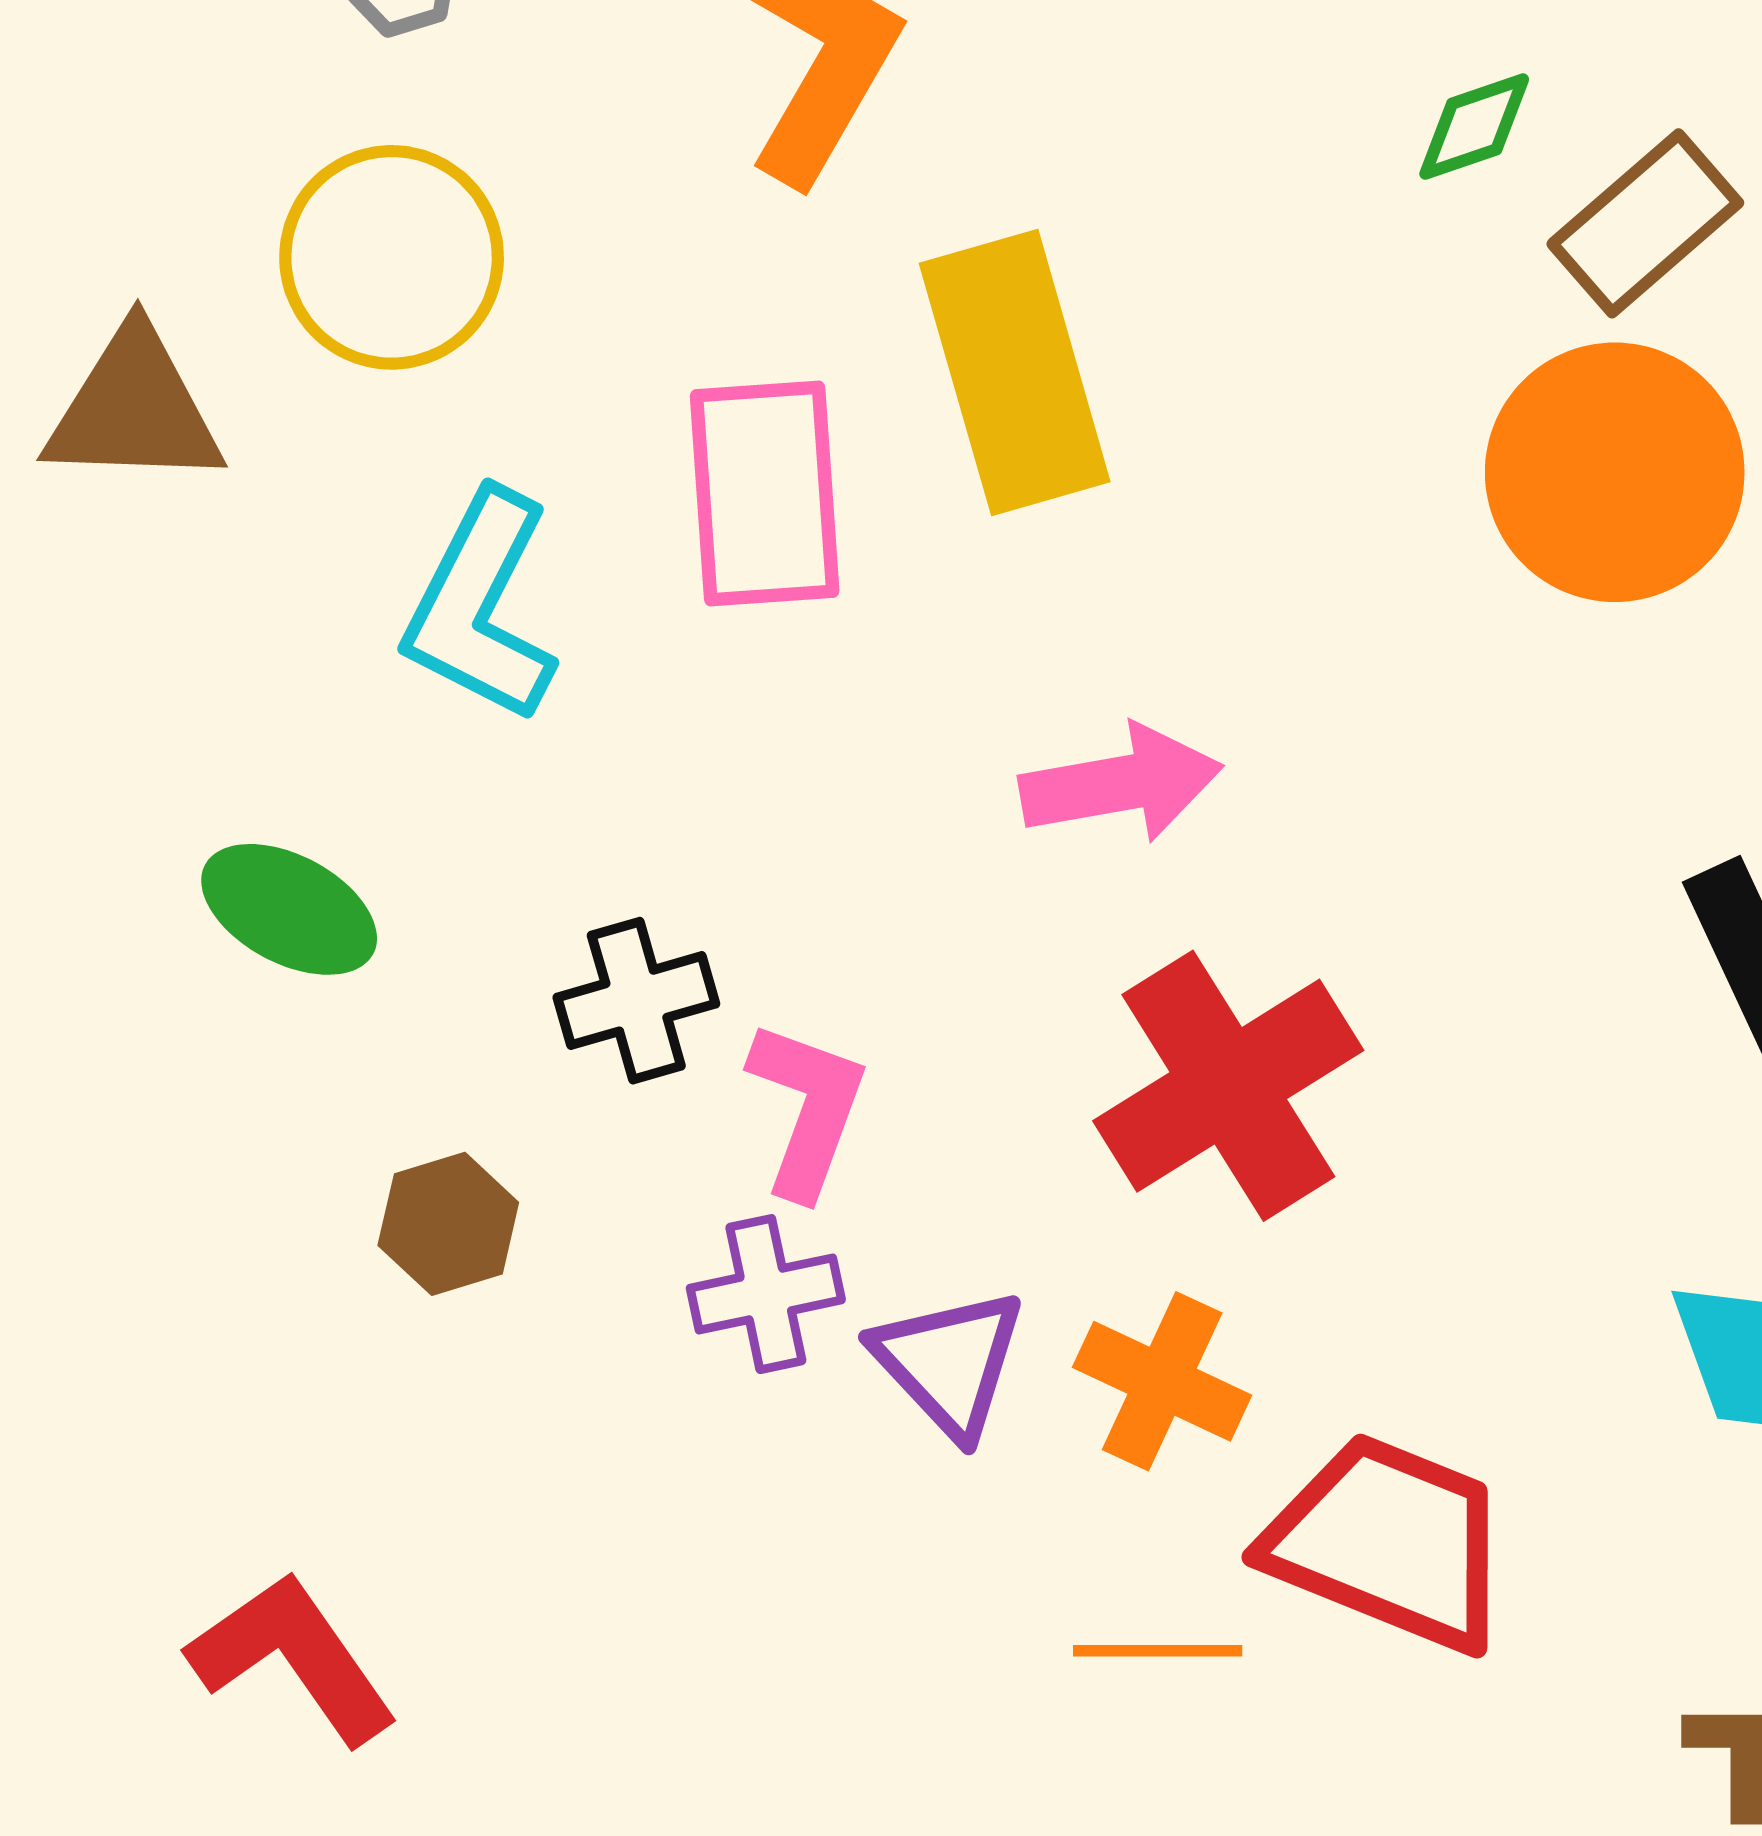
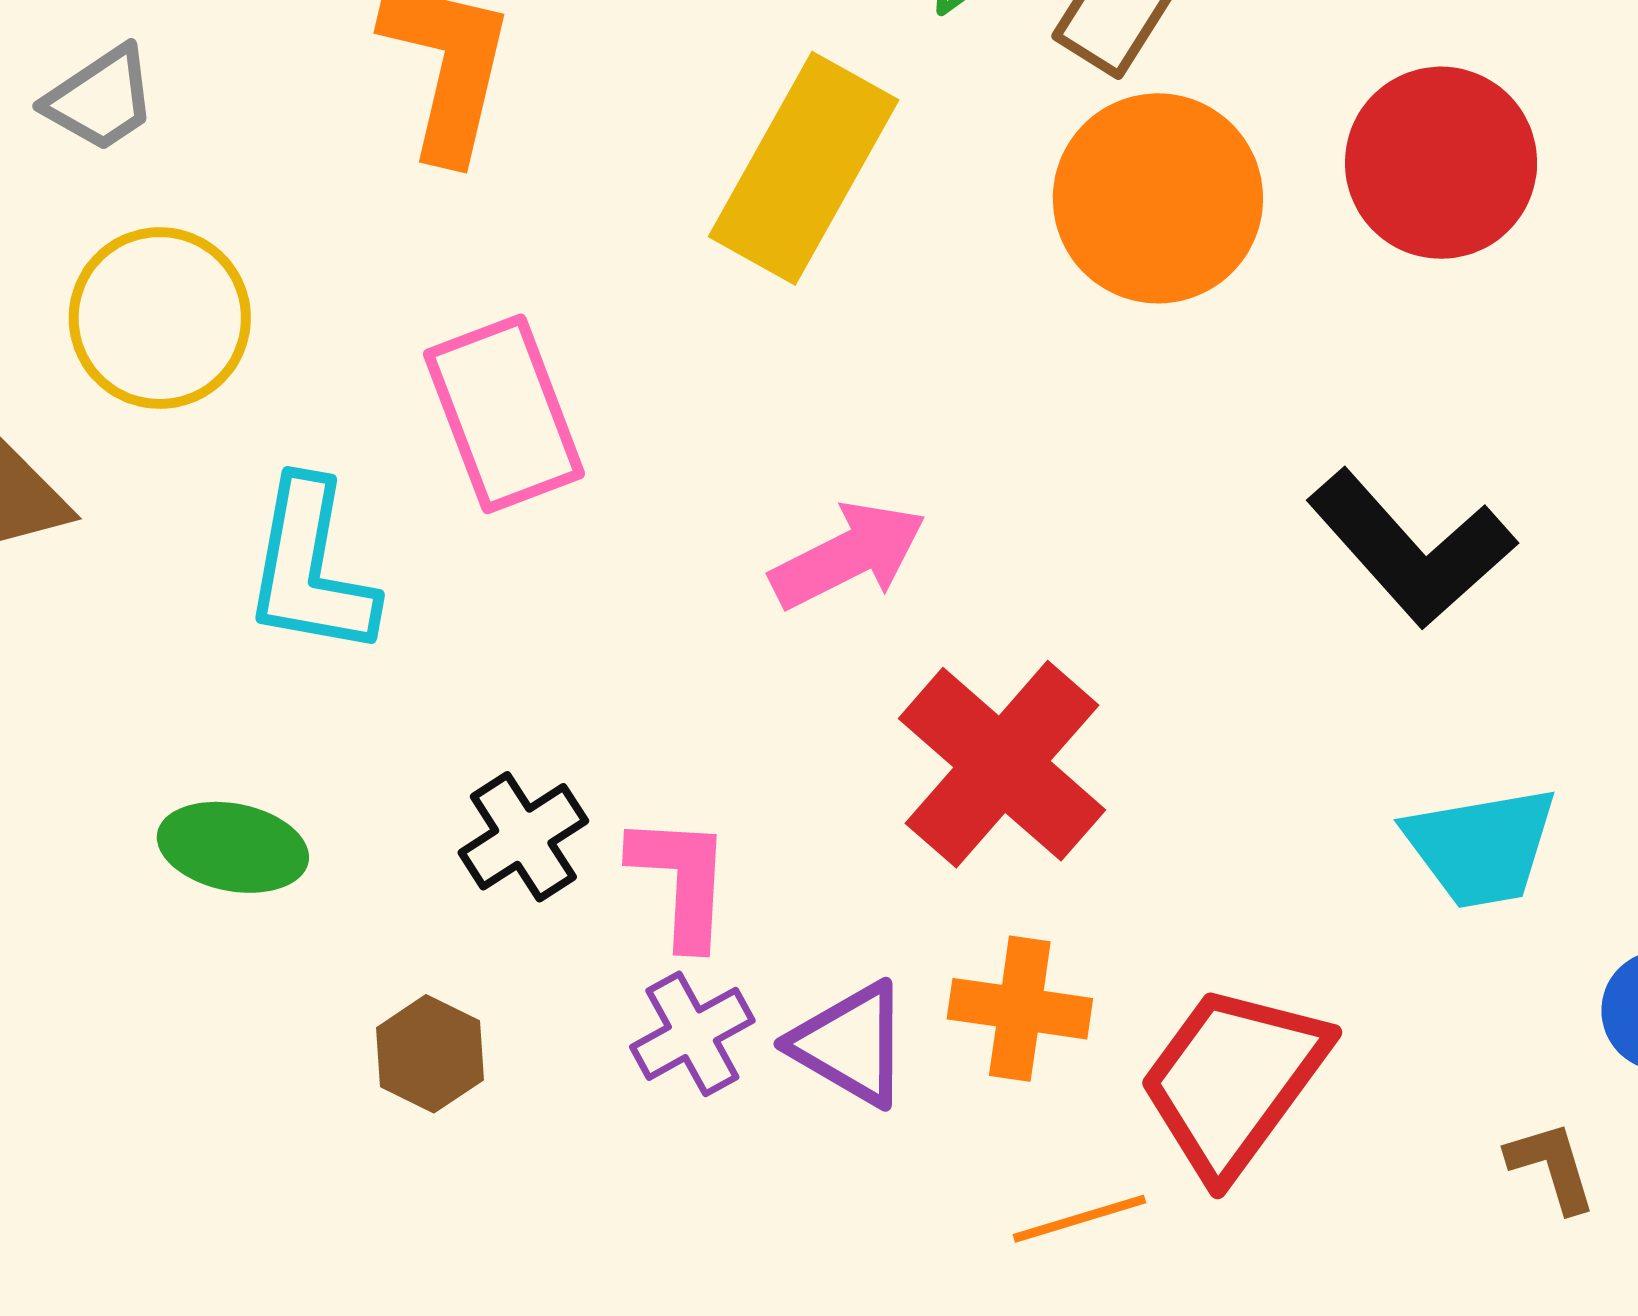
yellow rectangle: (1015, 372) -> (804, 168), moved, turned 62
red trapezoid: (1389, 1542) -> (1233, 1080), turned -59

